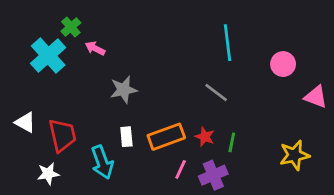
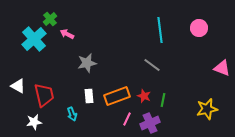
pink circle: (283, 64) -> (199, 28), moved
cyan arrow: (102, 162) -> (72, 114), size x0.6

